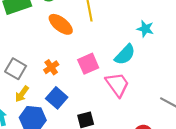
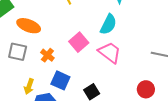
orange ellipse: (61, 24) -> (29, 26), moved
gray square: (16, 69) -> (18, 52), moved

